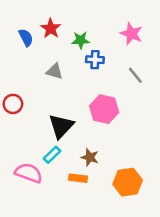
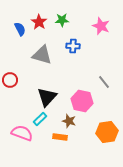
green star: (81, 40) -> (62, 20), moved
gray triangle: (55, 71) -> (42, 55), size x1.5
gray line: (135, 75) -> (104, 82), moved
pink hexagon: (104, 109) -> (82, 101), moved
orange hexagon: (128, 182) -> (107, 132), moved

